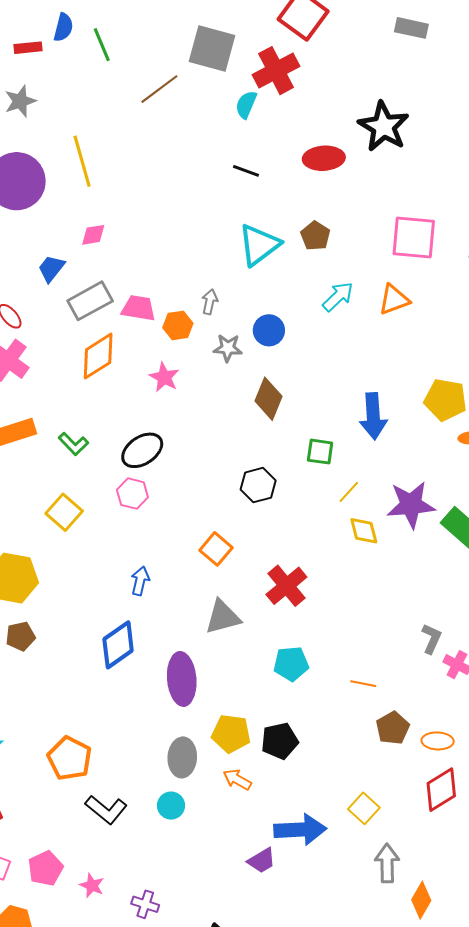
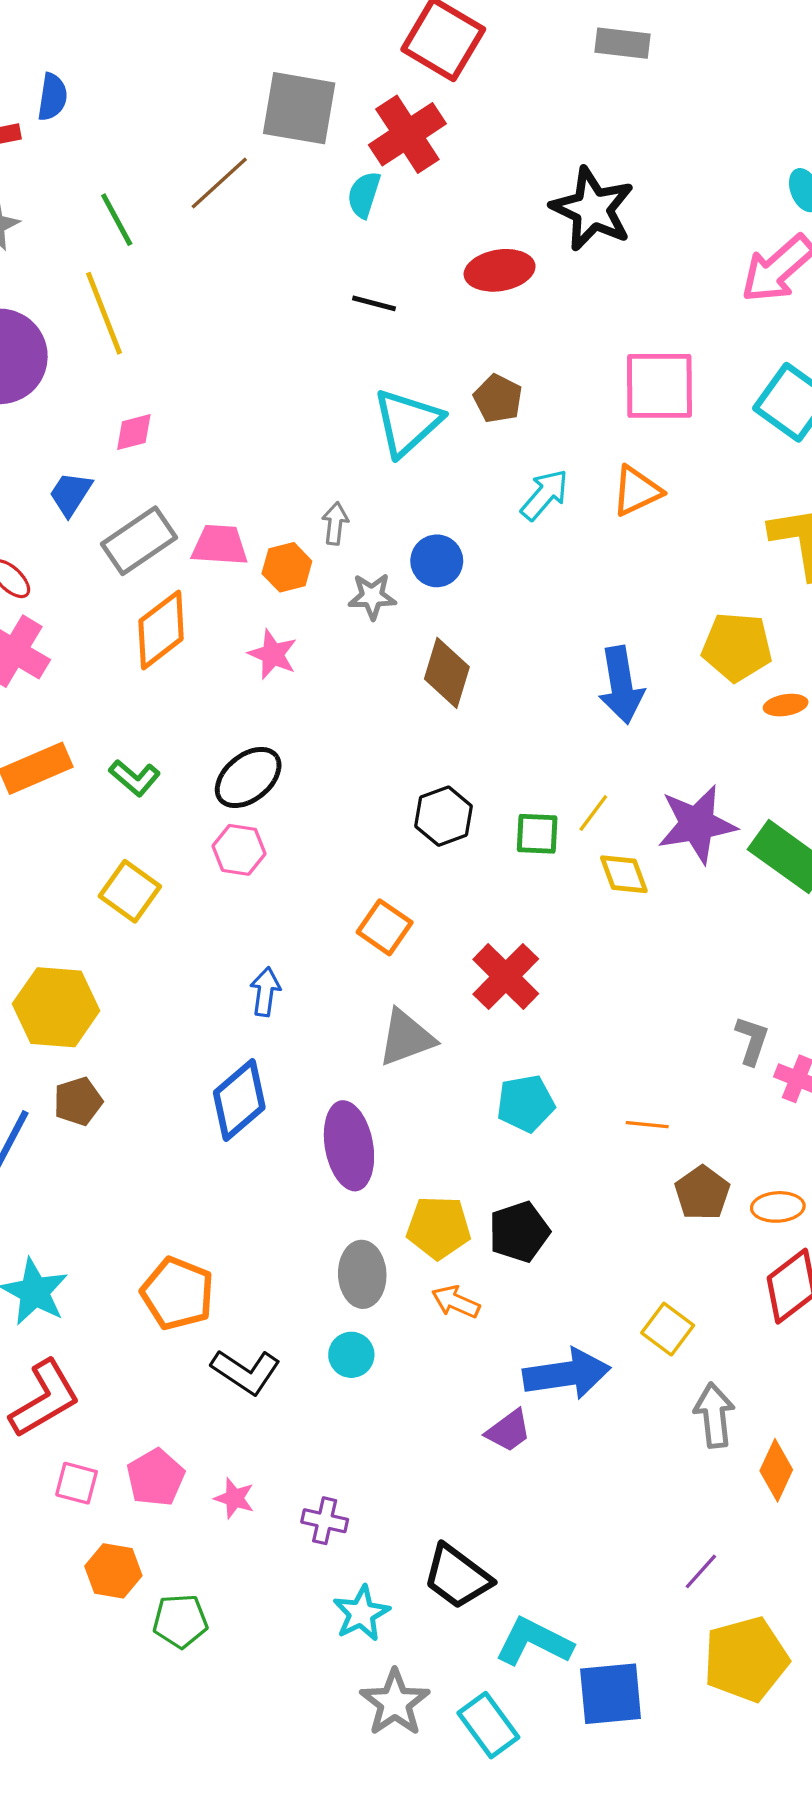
green line: (102, 45) -> (117, 220), moved
green square: (320, 452) -> (537, 834), moved

